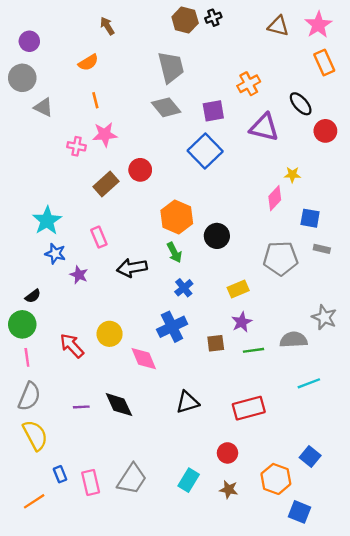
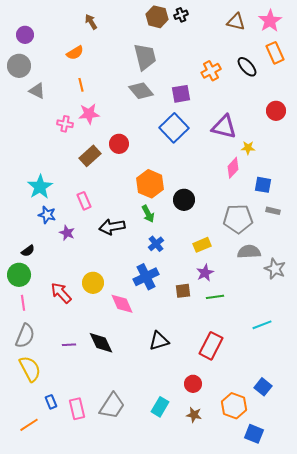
black ellipse: (301, 104) -> (247, 67), moved
purple triangle: (264, 127) -> (224, 127), moved
gray semicircle: (294, 340) -> (249, 252), moved
red rectangle: (249, 408) -> (211, 346), turned -48

